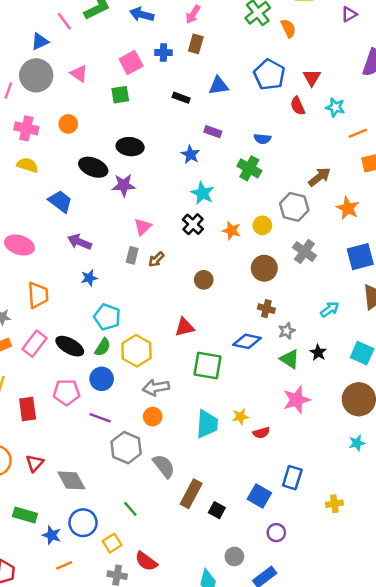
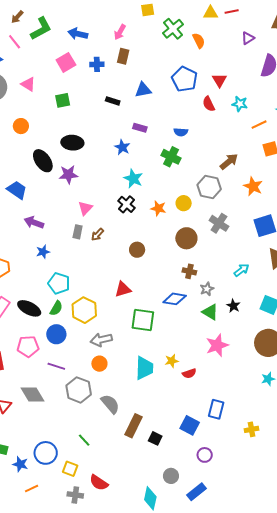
purple triangle: (349, 14) -> (248, 38), moved
pink square: (131, 62) -> (66, 62), moved
black ellipse: (93, 167) -> (43, 161), turned 35
gray diamond: (71, 480) -> (32, 395), moved
yellow square: (112, 543) -> (70, 469), turned -35

